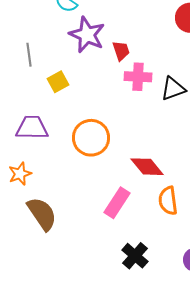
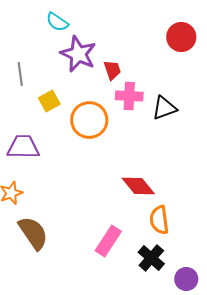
orange circle: (91, 138) -> (89, 120), moved
pink rectangle: (117, 203) -> (108, 241), moved
black cross: (135, 256) -> (151, 258), moved

